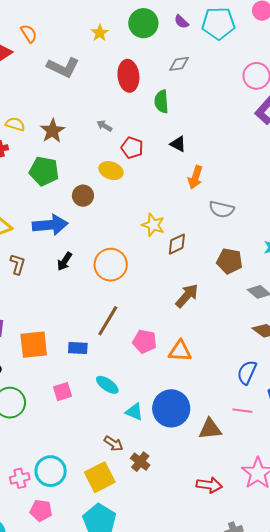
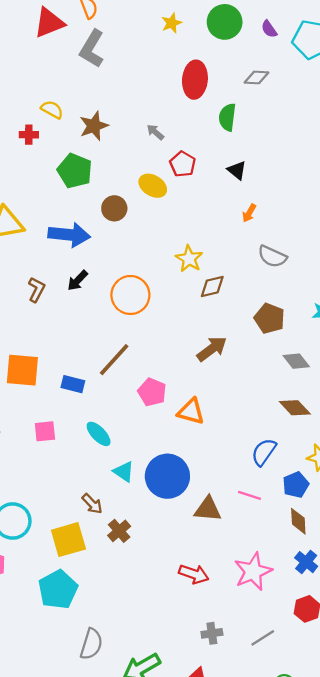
gray L-shape: (63, 67) -> (92, 49), moved, turned 84
orange arrow: (195, 177) -> (249, 213), size x0.7
brown L-shape: (18, 264) -> (36, 290), moved

